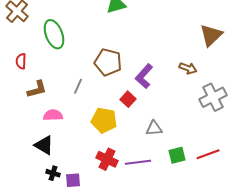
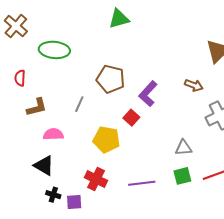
green ellipse: (54, 34) -> (54, 50), turned -64
gray triangle: (154, 128) -> (183, 148), moved
red cross: (107, 159) -> (96, 179), moved

